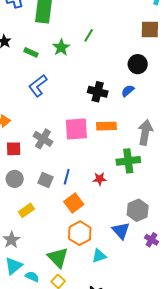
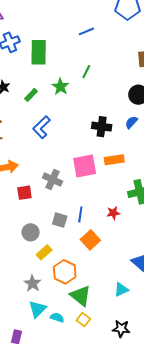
green rectangle: (31, 52) -> (31, 95), turned -64
gray circle: (15, 179) -> (31, 232), moved
orange hexagon: (80, 233) -> (65, 272), moved

